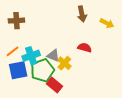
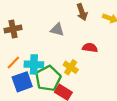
cyan cross: (31, 56) -> (34, 64), turned 30
gray triangle: (53, 56) -> (57, 30), moved

